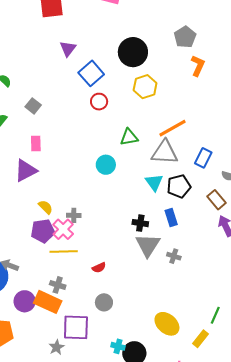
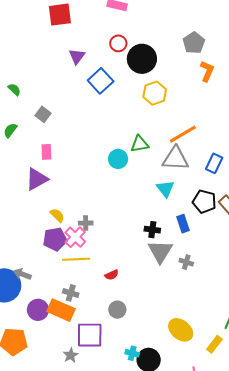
red circle: (99, 102) -> (118, 43), moved
cyan circle: (106, 165) -> (118, 159), moved
black pentagon: (179, 186) -> (204, 202), moved, turned 30

